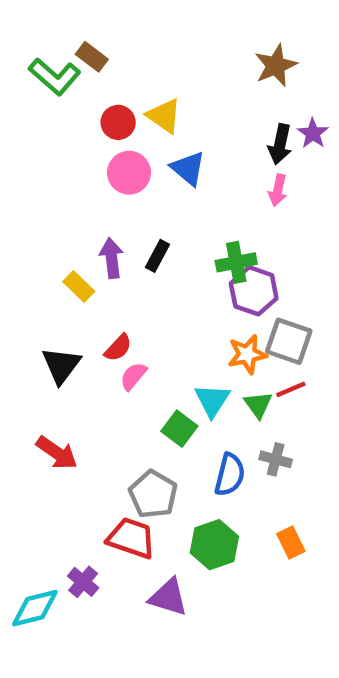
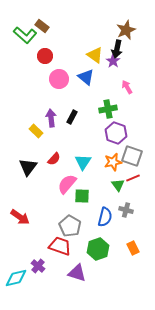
yellow triangle: (164, 116) -> (95, 55), moved
red circle: (118, 122) -> (45, 56), moved
purple star: (313, 133) -> (113, 61), moved
black arrow: (280, 144) -> (117, 49), moved
pink arrow: (278, 190) -> (127, 87), turned 136
green cross: (236, 262) -> (108, 109), moved
pink semicircle: (133, 376) -> (67, 184), moved, size x1.5
cyan triangle: (212, 400) -> (83, 162), moved
green square: (179, 429) -> (82, 196), turned -35
red arrow: (57, 453) -> (20, 217), moved

